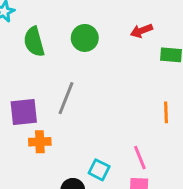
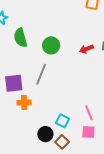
red arrow: (141, 31) -> (86, 49), moved
green circle: (85, 38) -> (51, 45), moved

